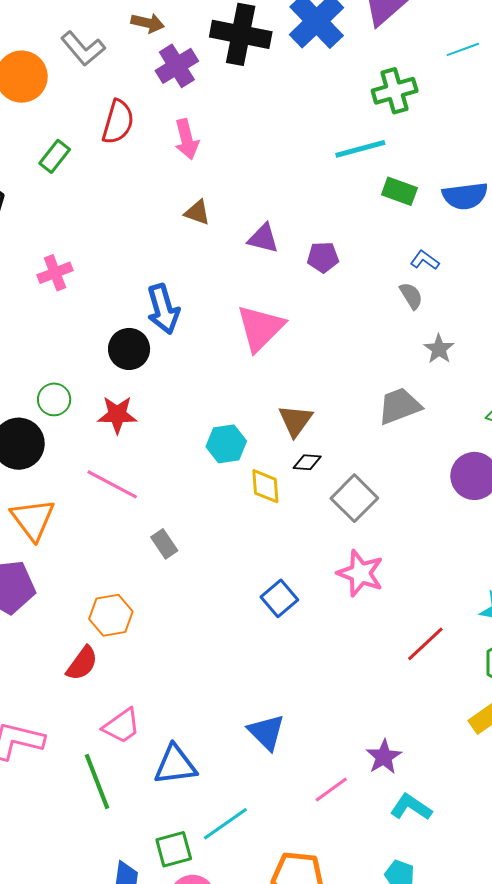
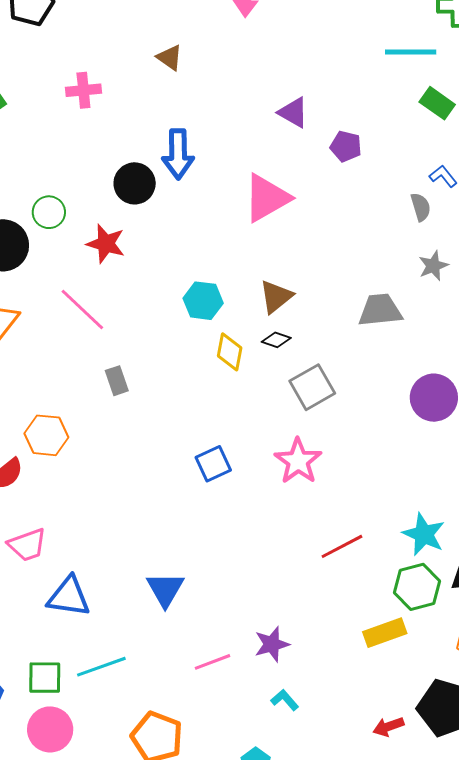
brown triangle: (197, 212) -> (170, 58), moved
cyan L-shape: (411, 807) -> (285, 700), size x0.7

